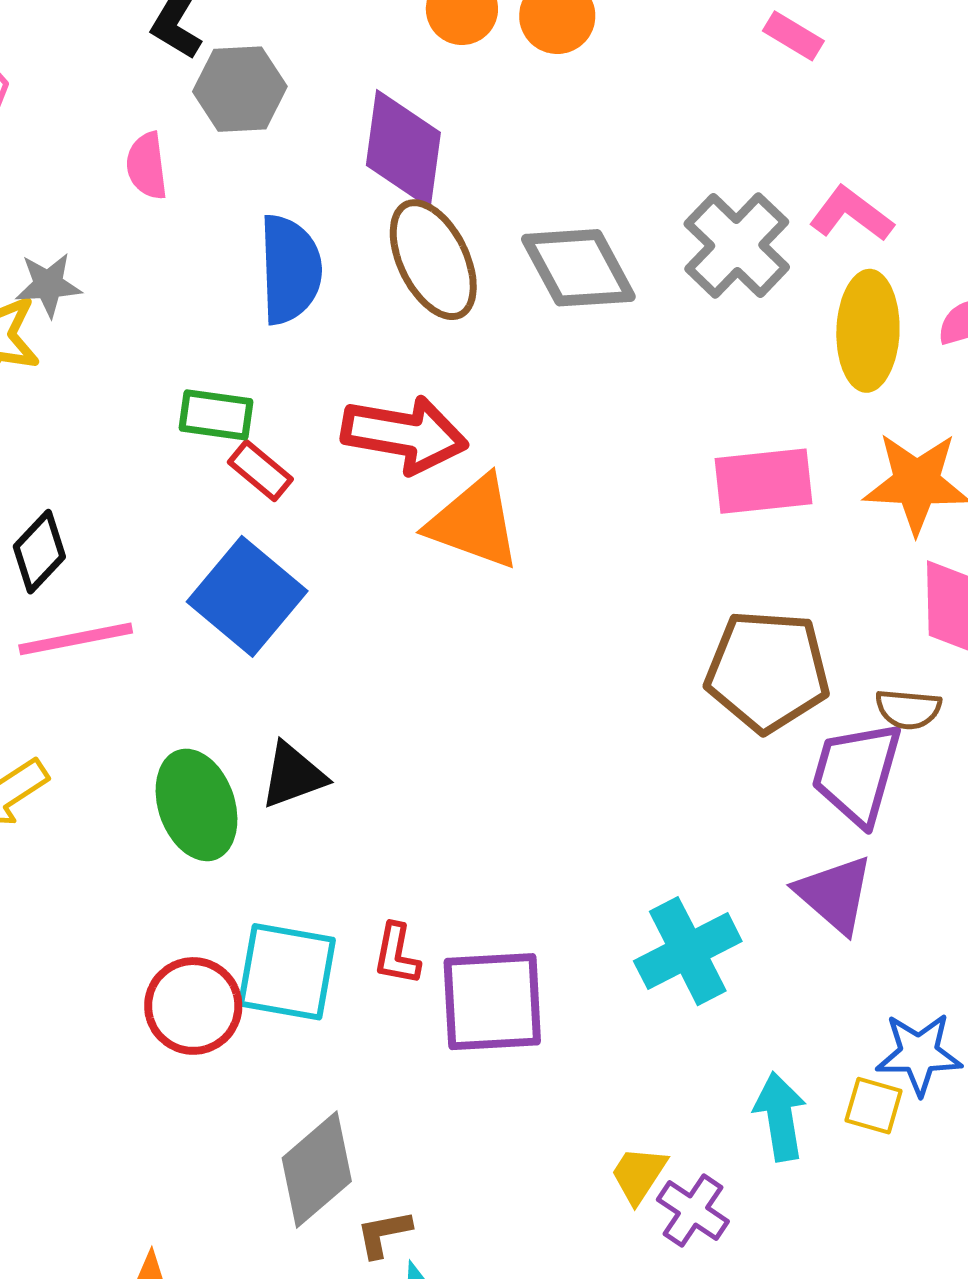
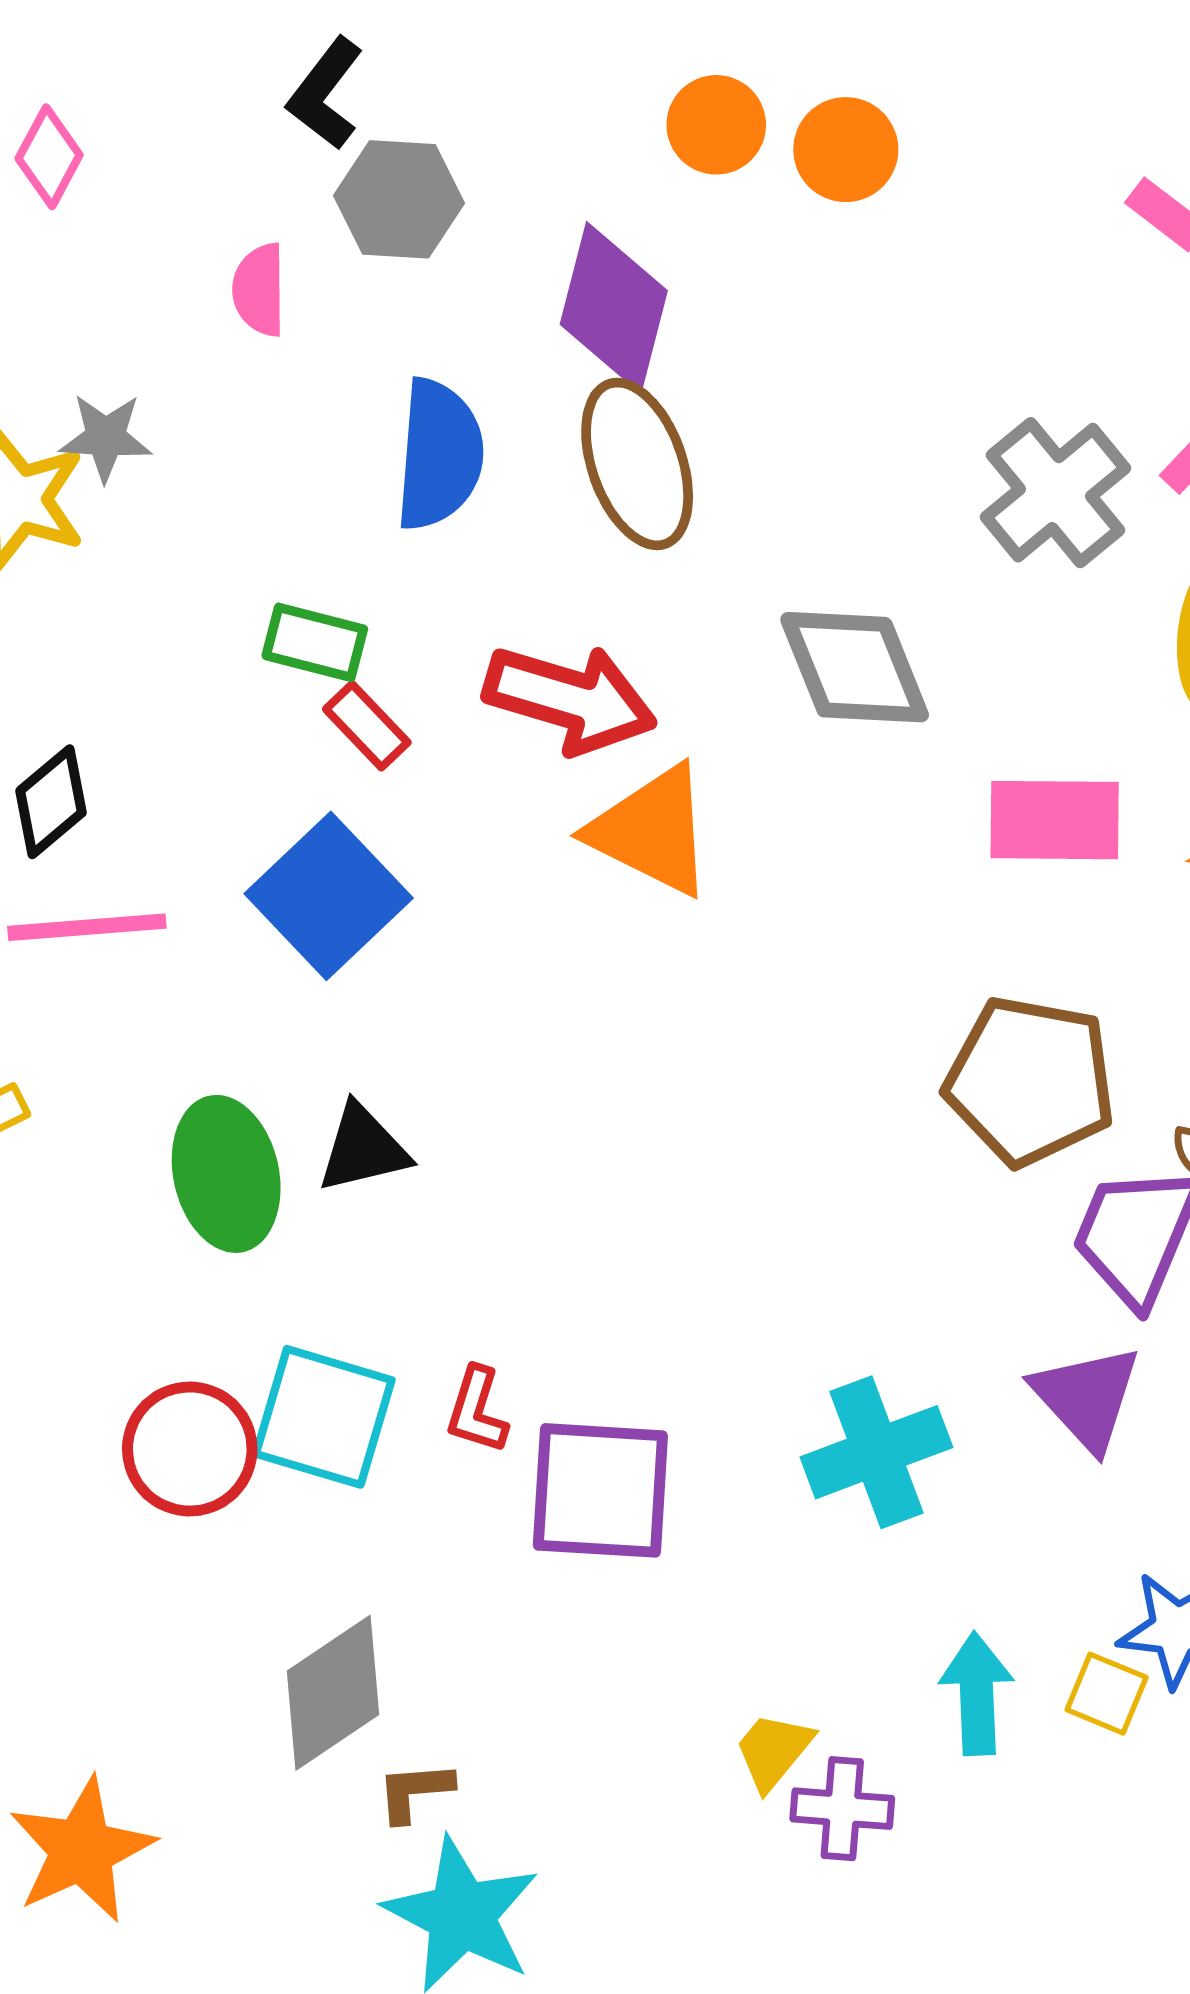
gray diamond: (578, 268) -> (855, 667), moved
purple cross: (693, 1211) -> (842, 1809), turned -36

